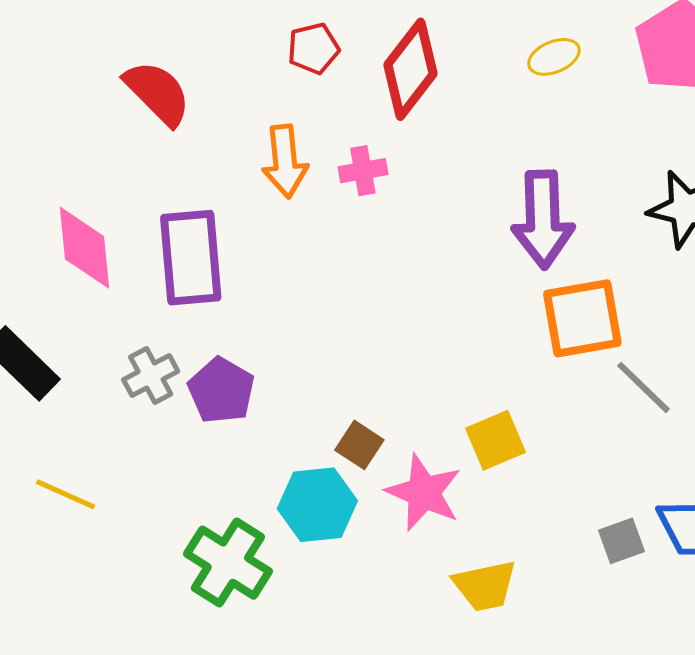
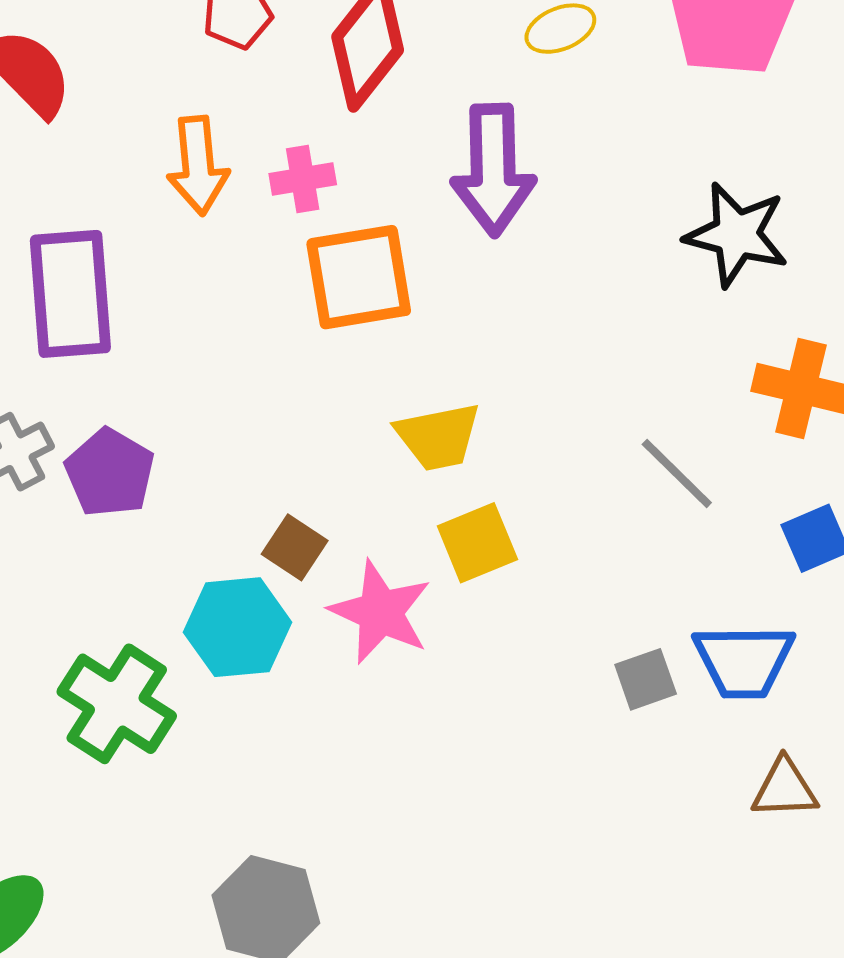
purple arrow: (543, 219) -> (493, 170), moved
orange square: (582, 318) -> (359, 277), moved
yellow trapezoid: (485, 586) -> (438, 437), moved

